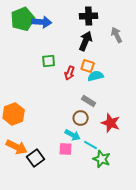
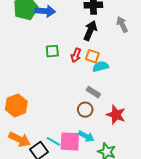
red arrow: (70, 73) -> (76, 55), moved
cyan arrow: (73, 135) -> (86, 136), moved
cyan line: (91, 145) -> (53, 141), moved
pink square: (66, 149) -> (70, 141), size x1.5

